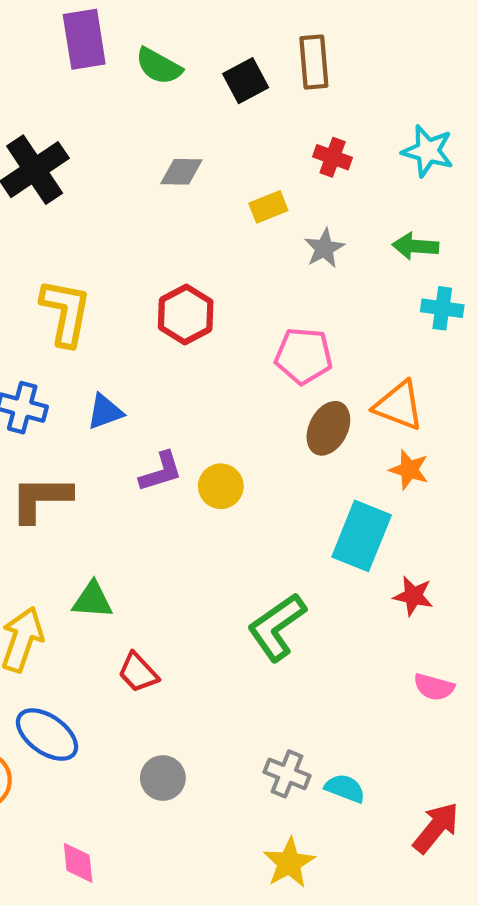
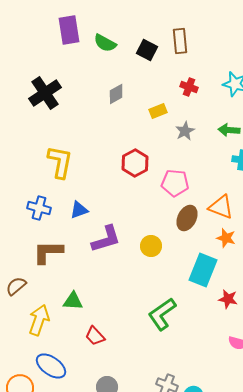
black square: (246, 81) -> (147, 50), turned -35
gray diamond: (181, 172) -> (116, 94), turned -30
red hexagon: (186, 314) -> (135, 163), moved
purple L-shape: (161, 472) -> (106, 239), size x1.4
yellow circle: (221, 486) -> (151, 246), moved

